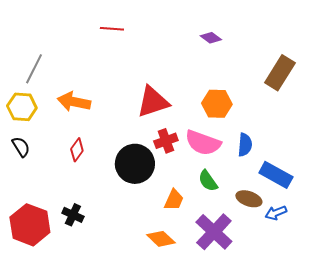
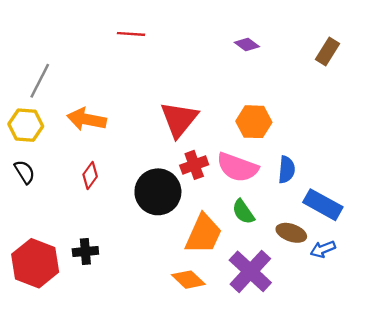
brown rectangle: (280, 73) -> (328, 51), moved, size x0.7
red triangle: (153, 102) -> (179, 119), turned -33
orange trapezoid: (174, 200) -> (204, 234), size x1.6
black cross: (73, 215) -> (85, 252), turned -30

